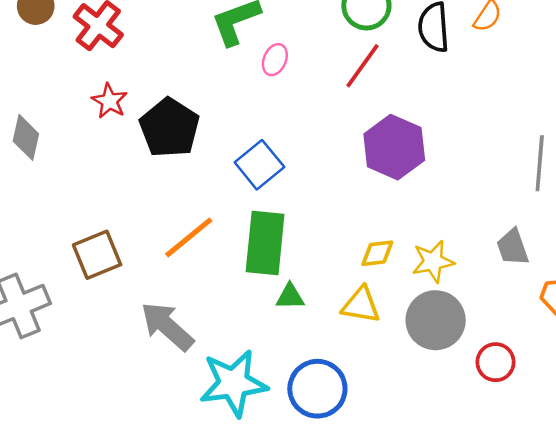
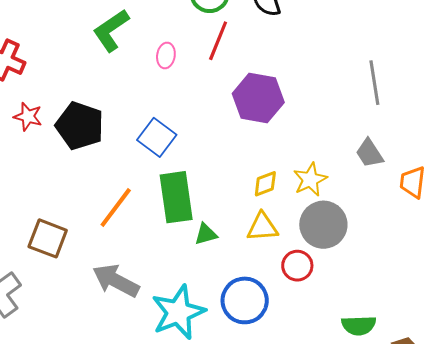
pink ellipse: (275, 60) -> (166, 56), moved
brown square: (97, 255) -> (48, 238), turned -33
red circle: (496, 362) -> (297, 266), moved

